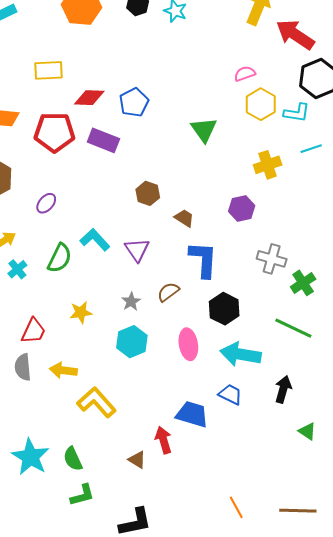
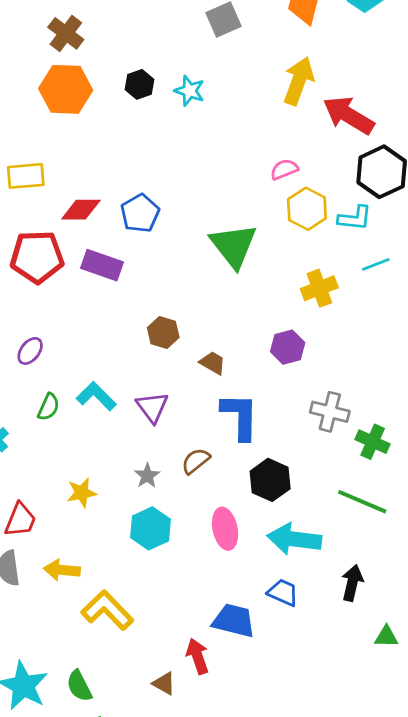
green triangle: (204, 130) -> (234, 246), size x1.4
green semicircle: (60, 258) -> (49, 407), moved, size x0.7
green cross: (303, 283) -> (373, 442), turned -30
green triangle: (307, 431) -> (386, 637), turned -30

